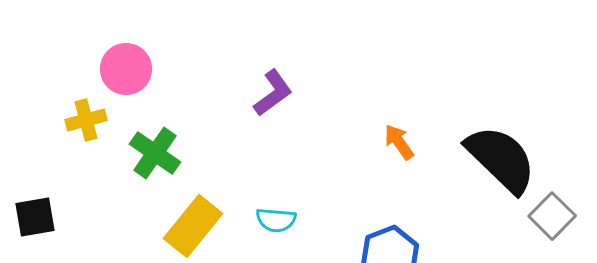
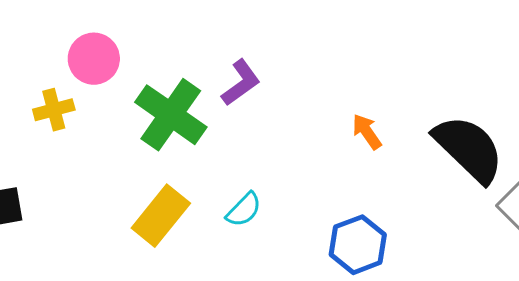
green cross: (155, 153) -> (171, 115), moved, size x1.4
cyan semicircle: (276, 220) -> (244, 210), turned -51

